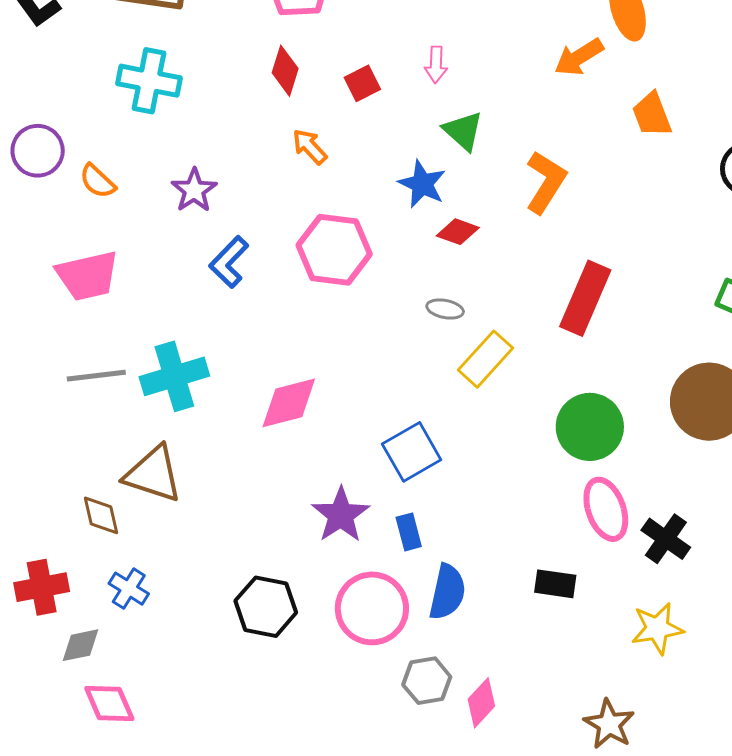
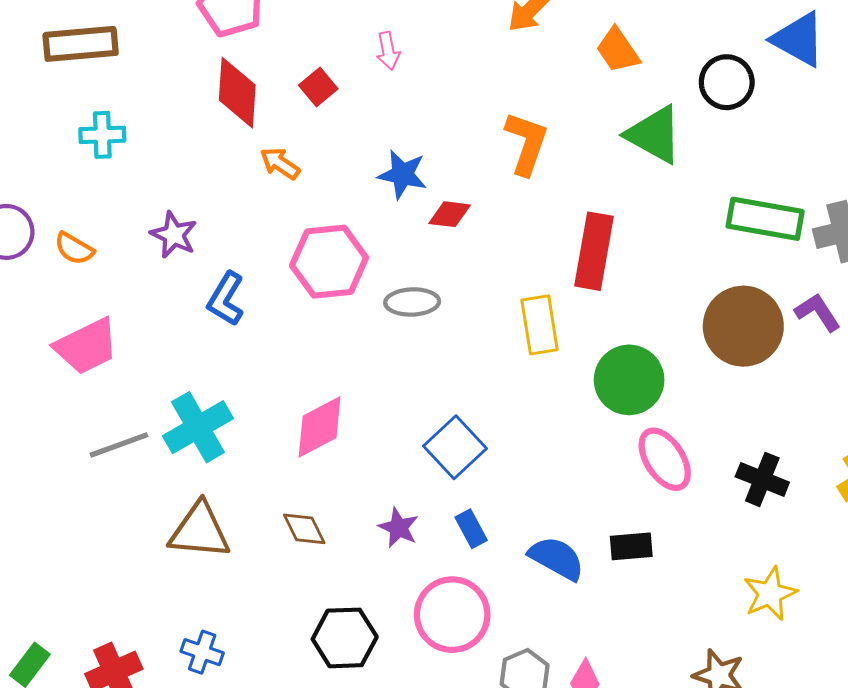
red diamond: (285, 71) -> (237, 93), size x1.4
cyan cross: (149, 81) -> (102, 135), size x0.7
green triangle: (463, 131) -> (654, 135), moved, size x1.4
gray ellipse: (445, 309) -> (412, 302), moved, size x1.4
yellow rectangle: (486, 359) -> (540, 325), moved, turned -38
brown diamond: (101, 515) -> (304, 529), moved
purple star: (341, 515) -> (399, 528), size x0.7
black cross: (666, 539) -> (762, 479), moved
blue semicircle: (447, 592) -> (557, 558), moved, turned -60
yellow star: (657, 628) -> (770, 594), moved

